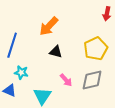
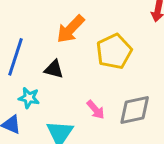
yellow pentagon: (96, 49) -> (114, 51), moved
black triangle: (56, 52) -> (54, 69), moved

